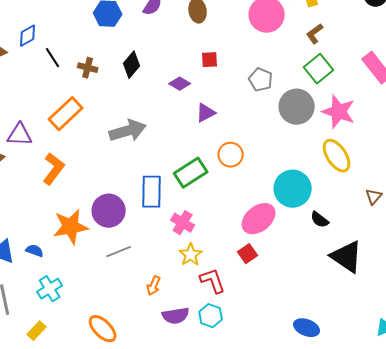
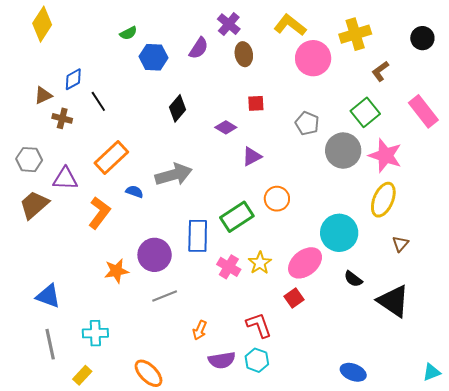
brown L-shape: (315, 34) -> (380, 71), moved
brown cross: (88, 68) -> (62, 118), moved
yellow ellipse: (337, 156) -> (383, 200), turned 56
brown triangle: (374, 197) -> (400, 244), moved
black semicircle: (320, 220) -> (353, 279), moved
orange star: (71, 227) -> (116, 271), size x0.7
blue semicircle: (35, 251) -> (134, 192), moved
yellow star: (191, 255) -> (260, 263), moved
cyan cross: (50, 289) -> (95, 333), turned 30

